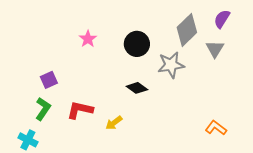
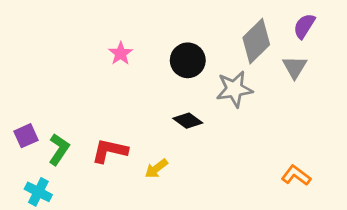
purple square: (49, 80) -> (26, 136), moved

